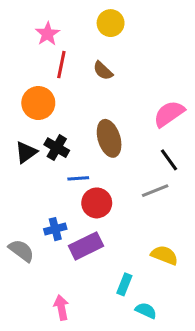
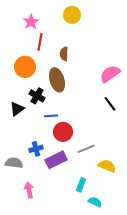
brown semicircle: (103, 71) -> (64, 54), moved, turned 48
brown ellipse: (109, 138) -> (57, 80), moved
black triangle: (26, 152) -> (17, 109), moved
gray line: (155, 191) -> (86, 149), moved
gray semicircle: (21, 251) -> (14, 163), turned -30
pink arrow: (61, 307) -> (29, 190), moved

